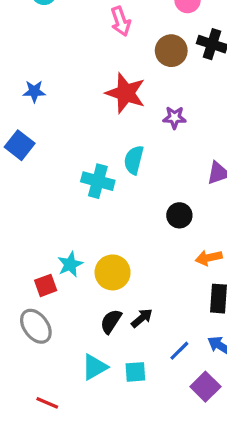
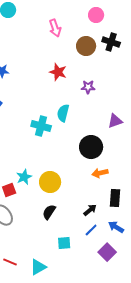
red star: (126, 93) -> (58, 72), size x0.7
black circle: (179, 215) -> (91, 147), size x1.5
orange arrow: (209, 258) -> (100, 173), moved
black arrow: (142, 318) -> (90, 210), moved
cyan triangle: (95, 367) -> (38, 267), moved

